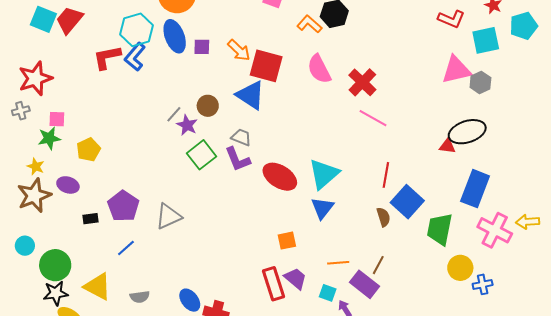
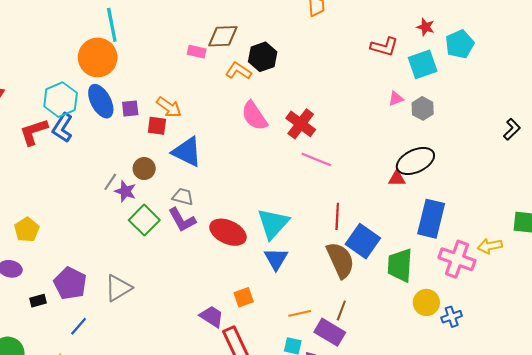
red square: (266, 66) -> (157, 126), moved, size x0.6
pink triangle: (456, 70) -> (396, 99), size x0.5
brown semicircle: (383, 217) -> (340, 260), size x1.8
purple trapezoid: (295, 278) -> (212, 317), moved

